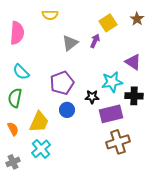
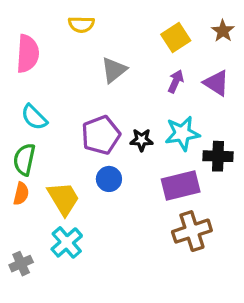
purple arrow: (95, 41) -> (176, 81), moved
purple triangle: (133, 62) -> (216, 83), moved
black star: (92, 97) -> (142, 140), moved
yellow trapezoid: (39, 122) -> (63, 199), turned -55
orange semicircle: (13, 129) -> (21, 194), moved, turned 40

